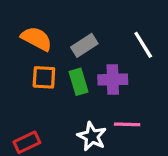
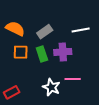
white line: (143, 45) -> (81, 30), turned -66

